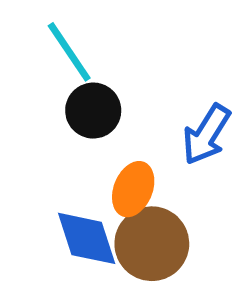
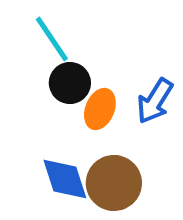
orange ellipse: (133, 189) -> (100, 109), moved

